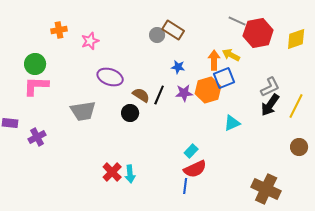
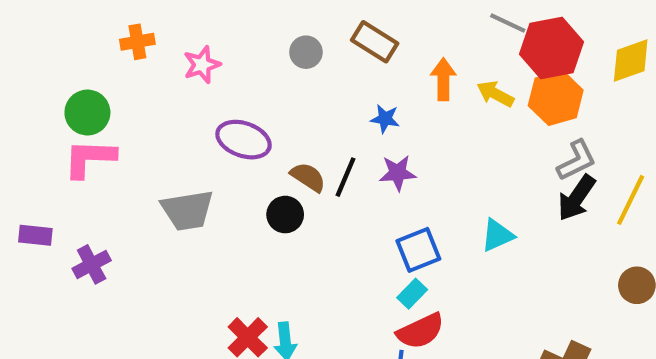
gray circle: (157, 35) -> (306, 52), moved
orange arrow: (214, 60) -> (443, 79), moved
blue square: (224, 78) -> (418, 250), moved
orange hexagon: (208, 90) -> (556, 98), moved

